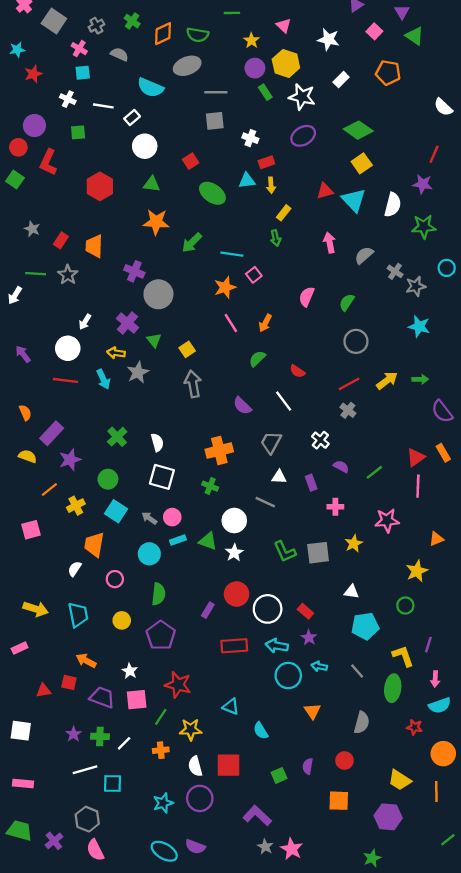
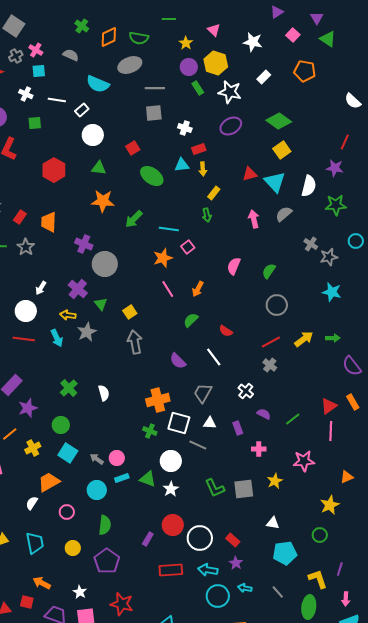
gray cross: (96, 26) -> (16, 56), moved
gray semicircle: (364, 255) -> (284, 214), moved
white square: (162, 477) -> (179, 423), moved
orange trapezoid: (94, 545) -> (49, 482), turned 50

